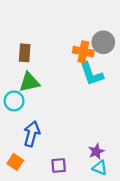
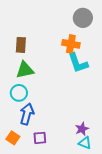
gray circle: (103, 42) -> (83, 18), moved
cyan circle: (14, 101) -> (19, 93), moved
purple square: (59, 165) -> (40, 138), moved

